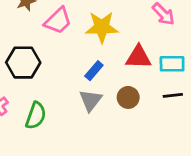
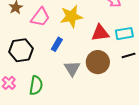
blue rectangle: (94, 71) -> (57, 44), moved
brown circle: (128, 97) -> (98, 62), size x1.5

